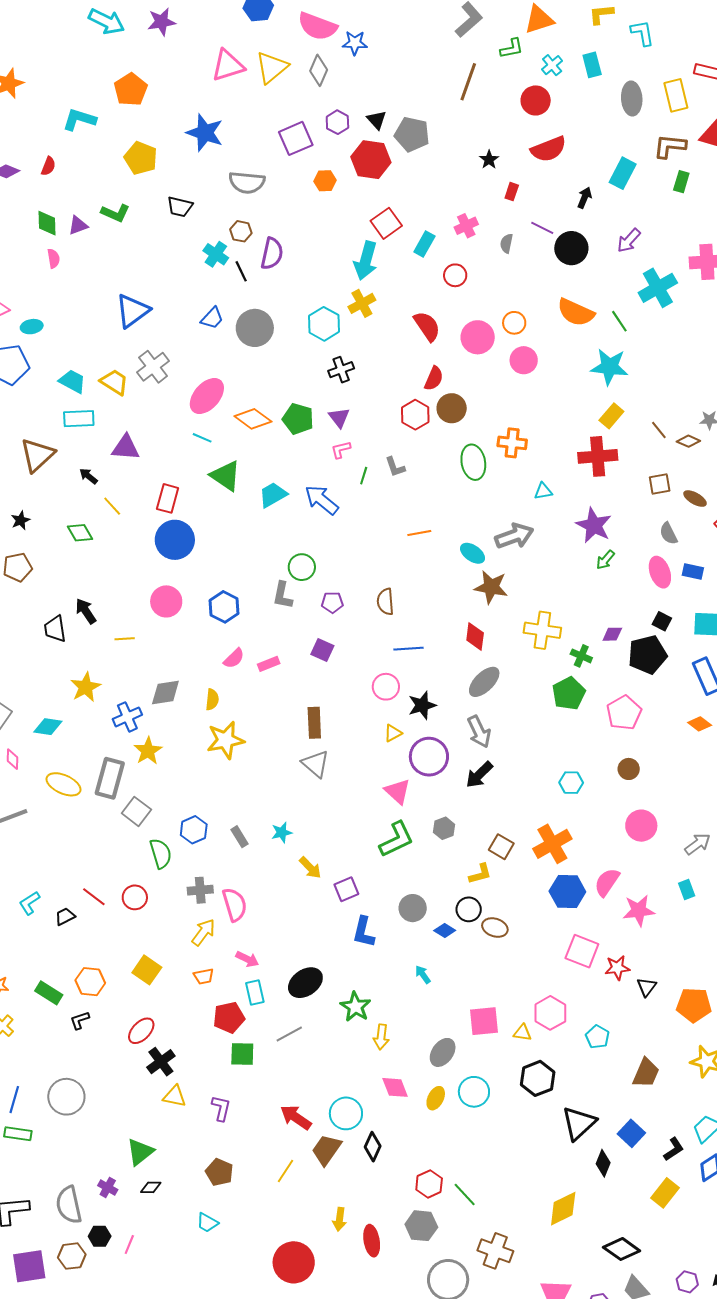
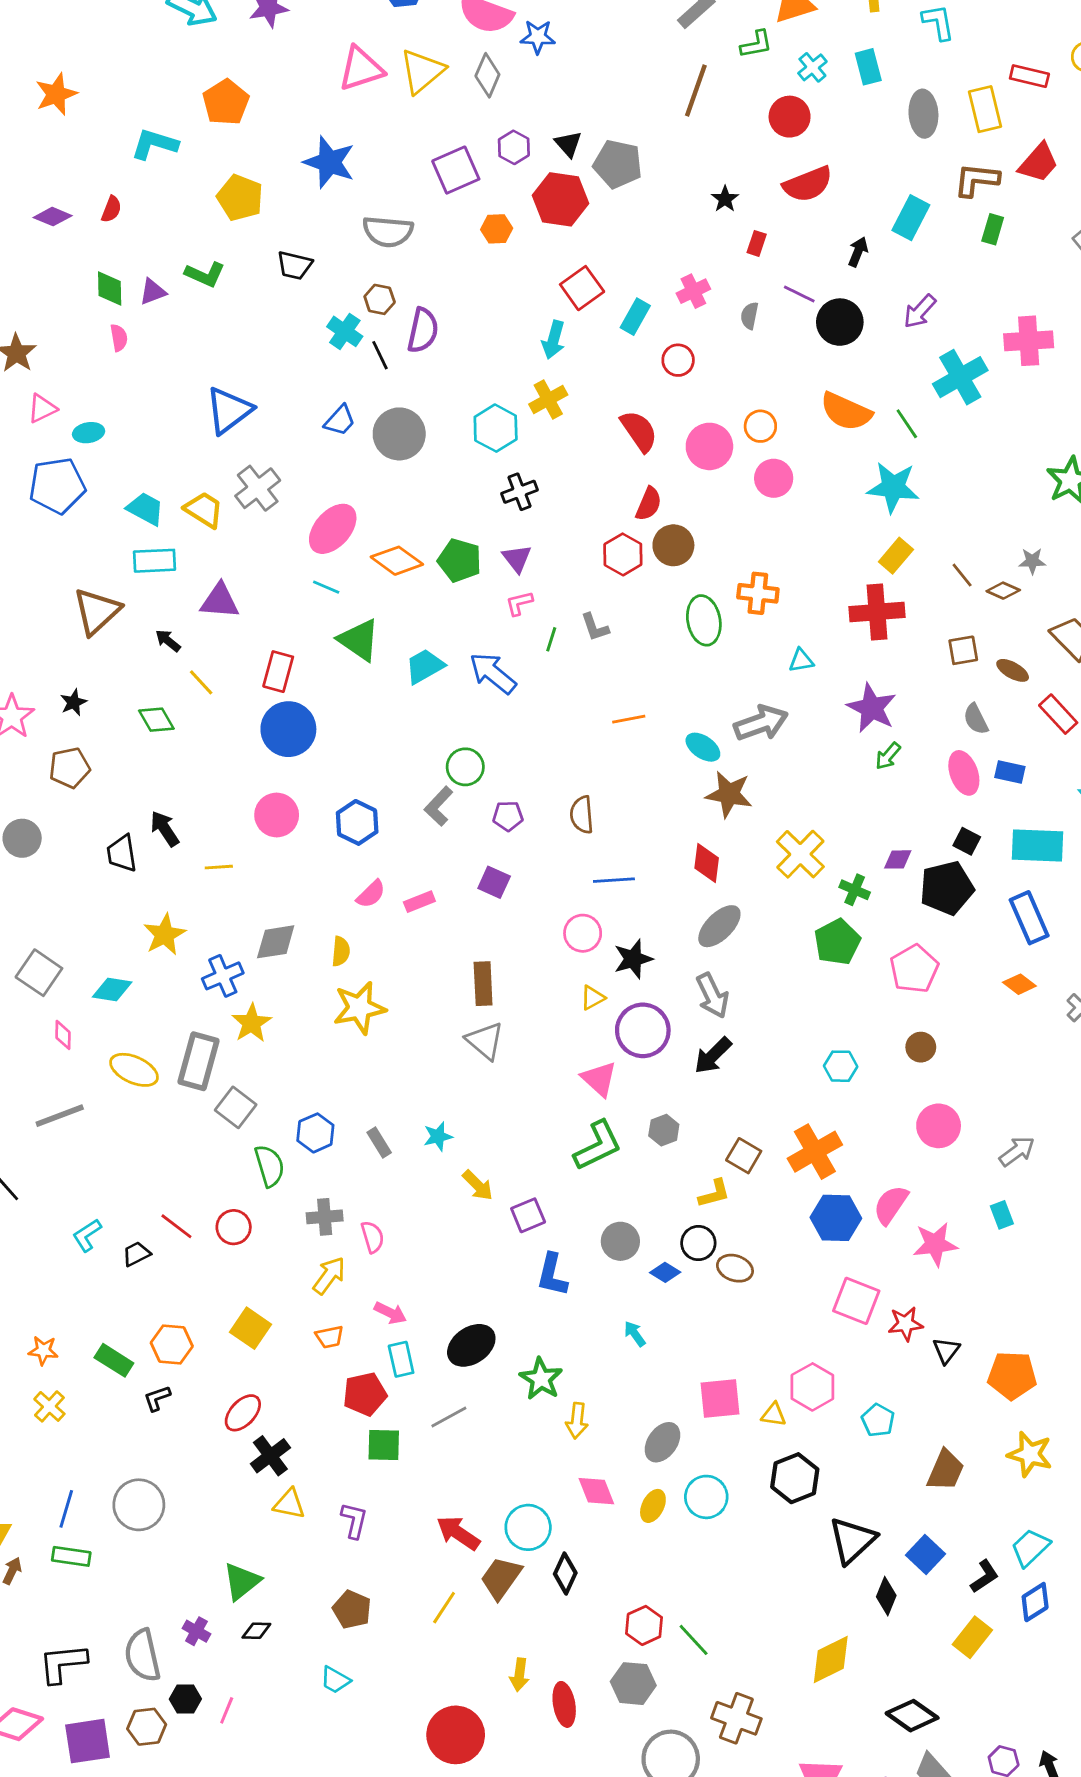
cyan arrow: (366, 261) -> (553, 340), size x0.7
gray L-shape: (283, 595) -> (439, 806), turned 32
yellow cross: (542, 630) -> (800, 854), turned 36
pink semicircle: (235, 905) -> (373, 1237), size x0.7

